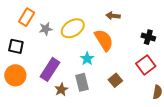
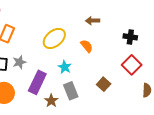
gray star: (46, 29) -> (19, 62), moved
orange semicircle: (104, 40) -> (87, 46), size x0.6
cyan star: (87, 59) -> (65, 67), moved

